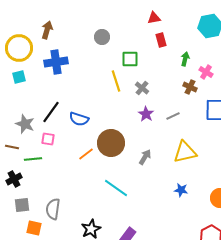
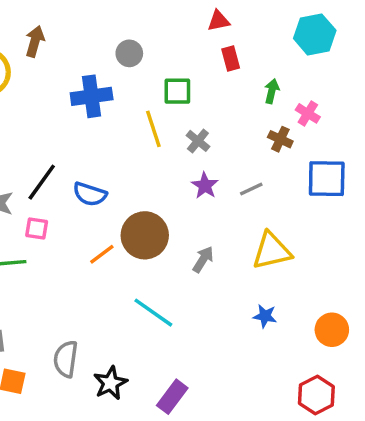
blue cross: (56, 62) -> (92, 96), moved
gray semicircle: (53, 209) -> (66, 359), moved

